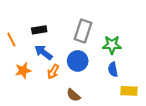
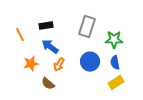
blue circle: (78, 61) -> (90, 62), moved
yellow rectangle: (129, 91) -> (116, 83), moved, turned -35
brown semicircle: (73, 95) -> (48, 84), moved

